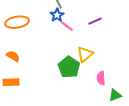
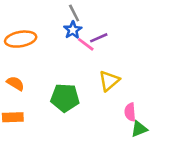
purple line: (95, 21) -> (99, 38), moved
green pentagon: (69, 67) -> (65, 98), moved, turned -30
green triangle: (115, 95) -> (139, 129), moved

